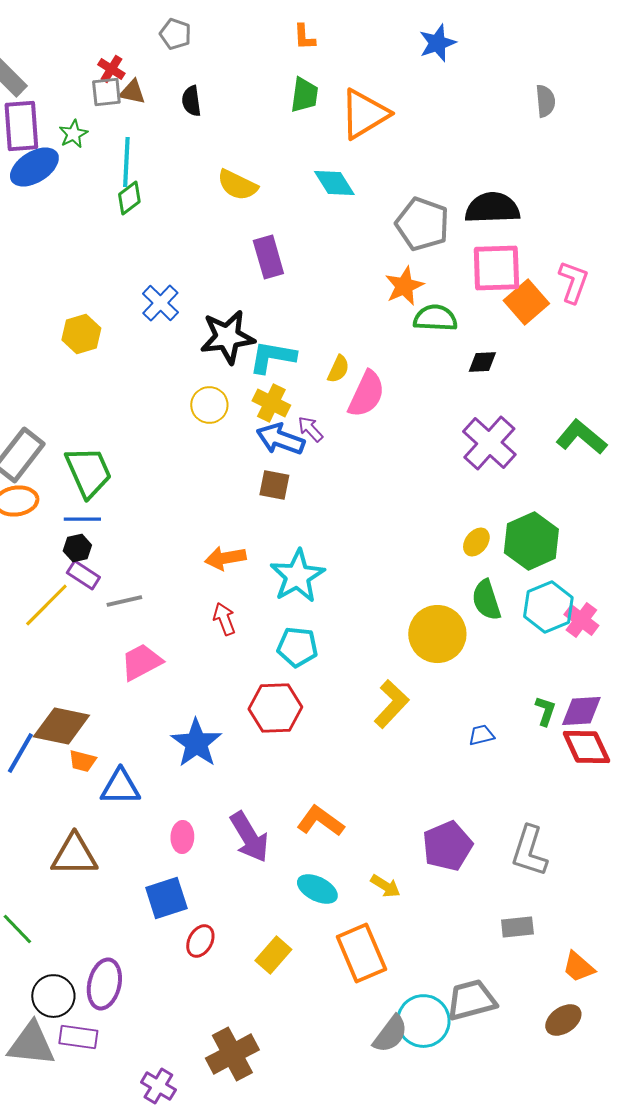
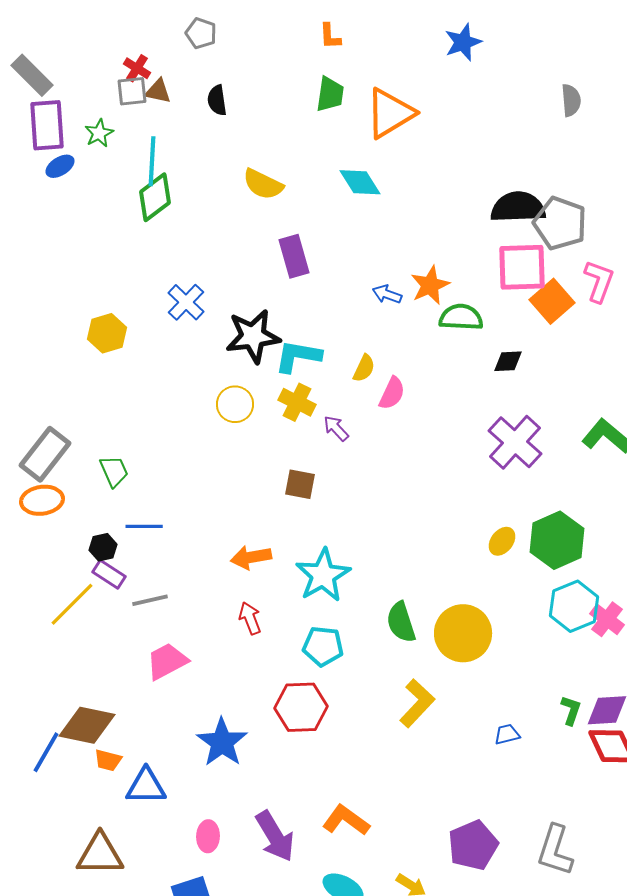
blue ellipse: (34, 167) -> (60, 166), size x0.6
green diamond: (129, 198) -> (155, 197), size x1.4
gray pentagon: (422, 224) -> (560, 223), moved
pink semicircle: (366, 394) -> (392, 393), size x0.7
blue arrow: (280, 439) -> (387, 294), moved, size x0.6
green trapezoid: (88, 472) -> (114, 471), size x0.6
blue line: (82, 519) -> (144, 526), moved
green semicircle: (486, 600) -> (401, 622), moved

